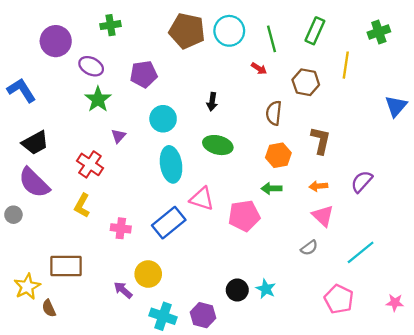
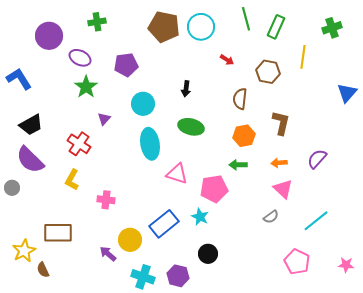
green line: (272, 39) -> (246, 19), moved
blue rectangle: (169, 223) -> (164, 224), moved
cyan star: (266, 289) -> (200, 217), moved

